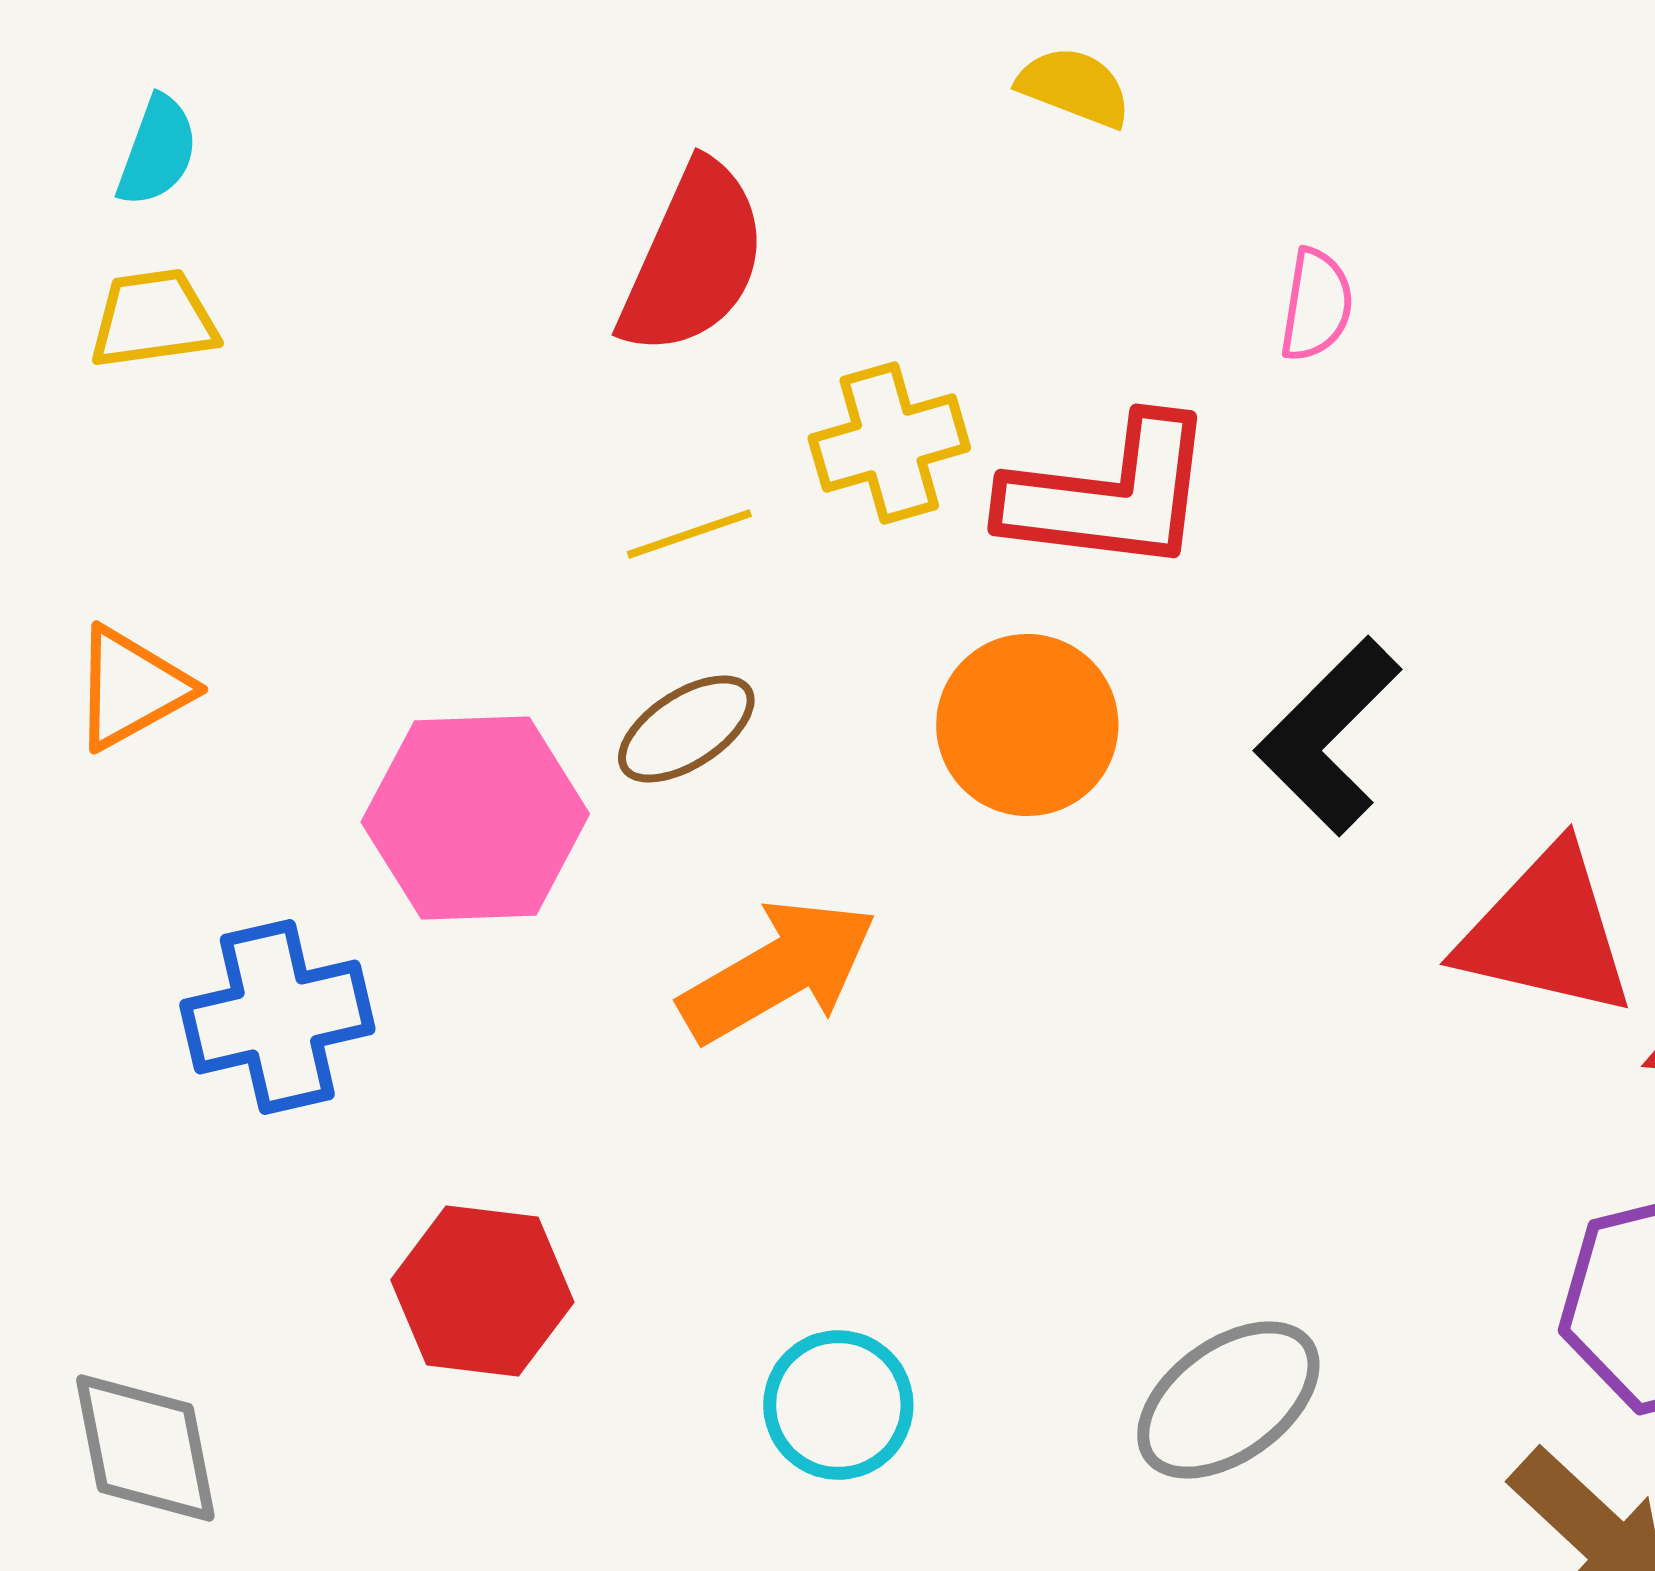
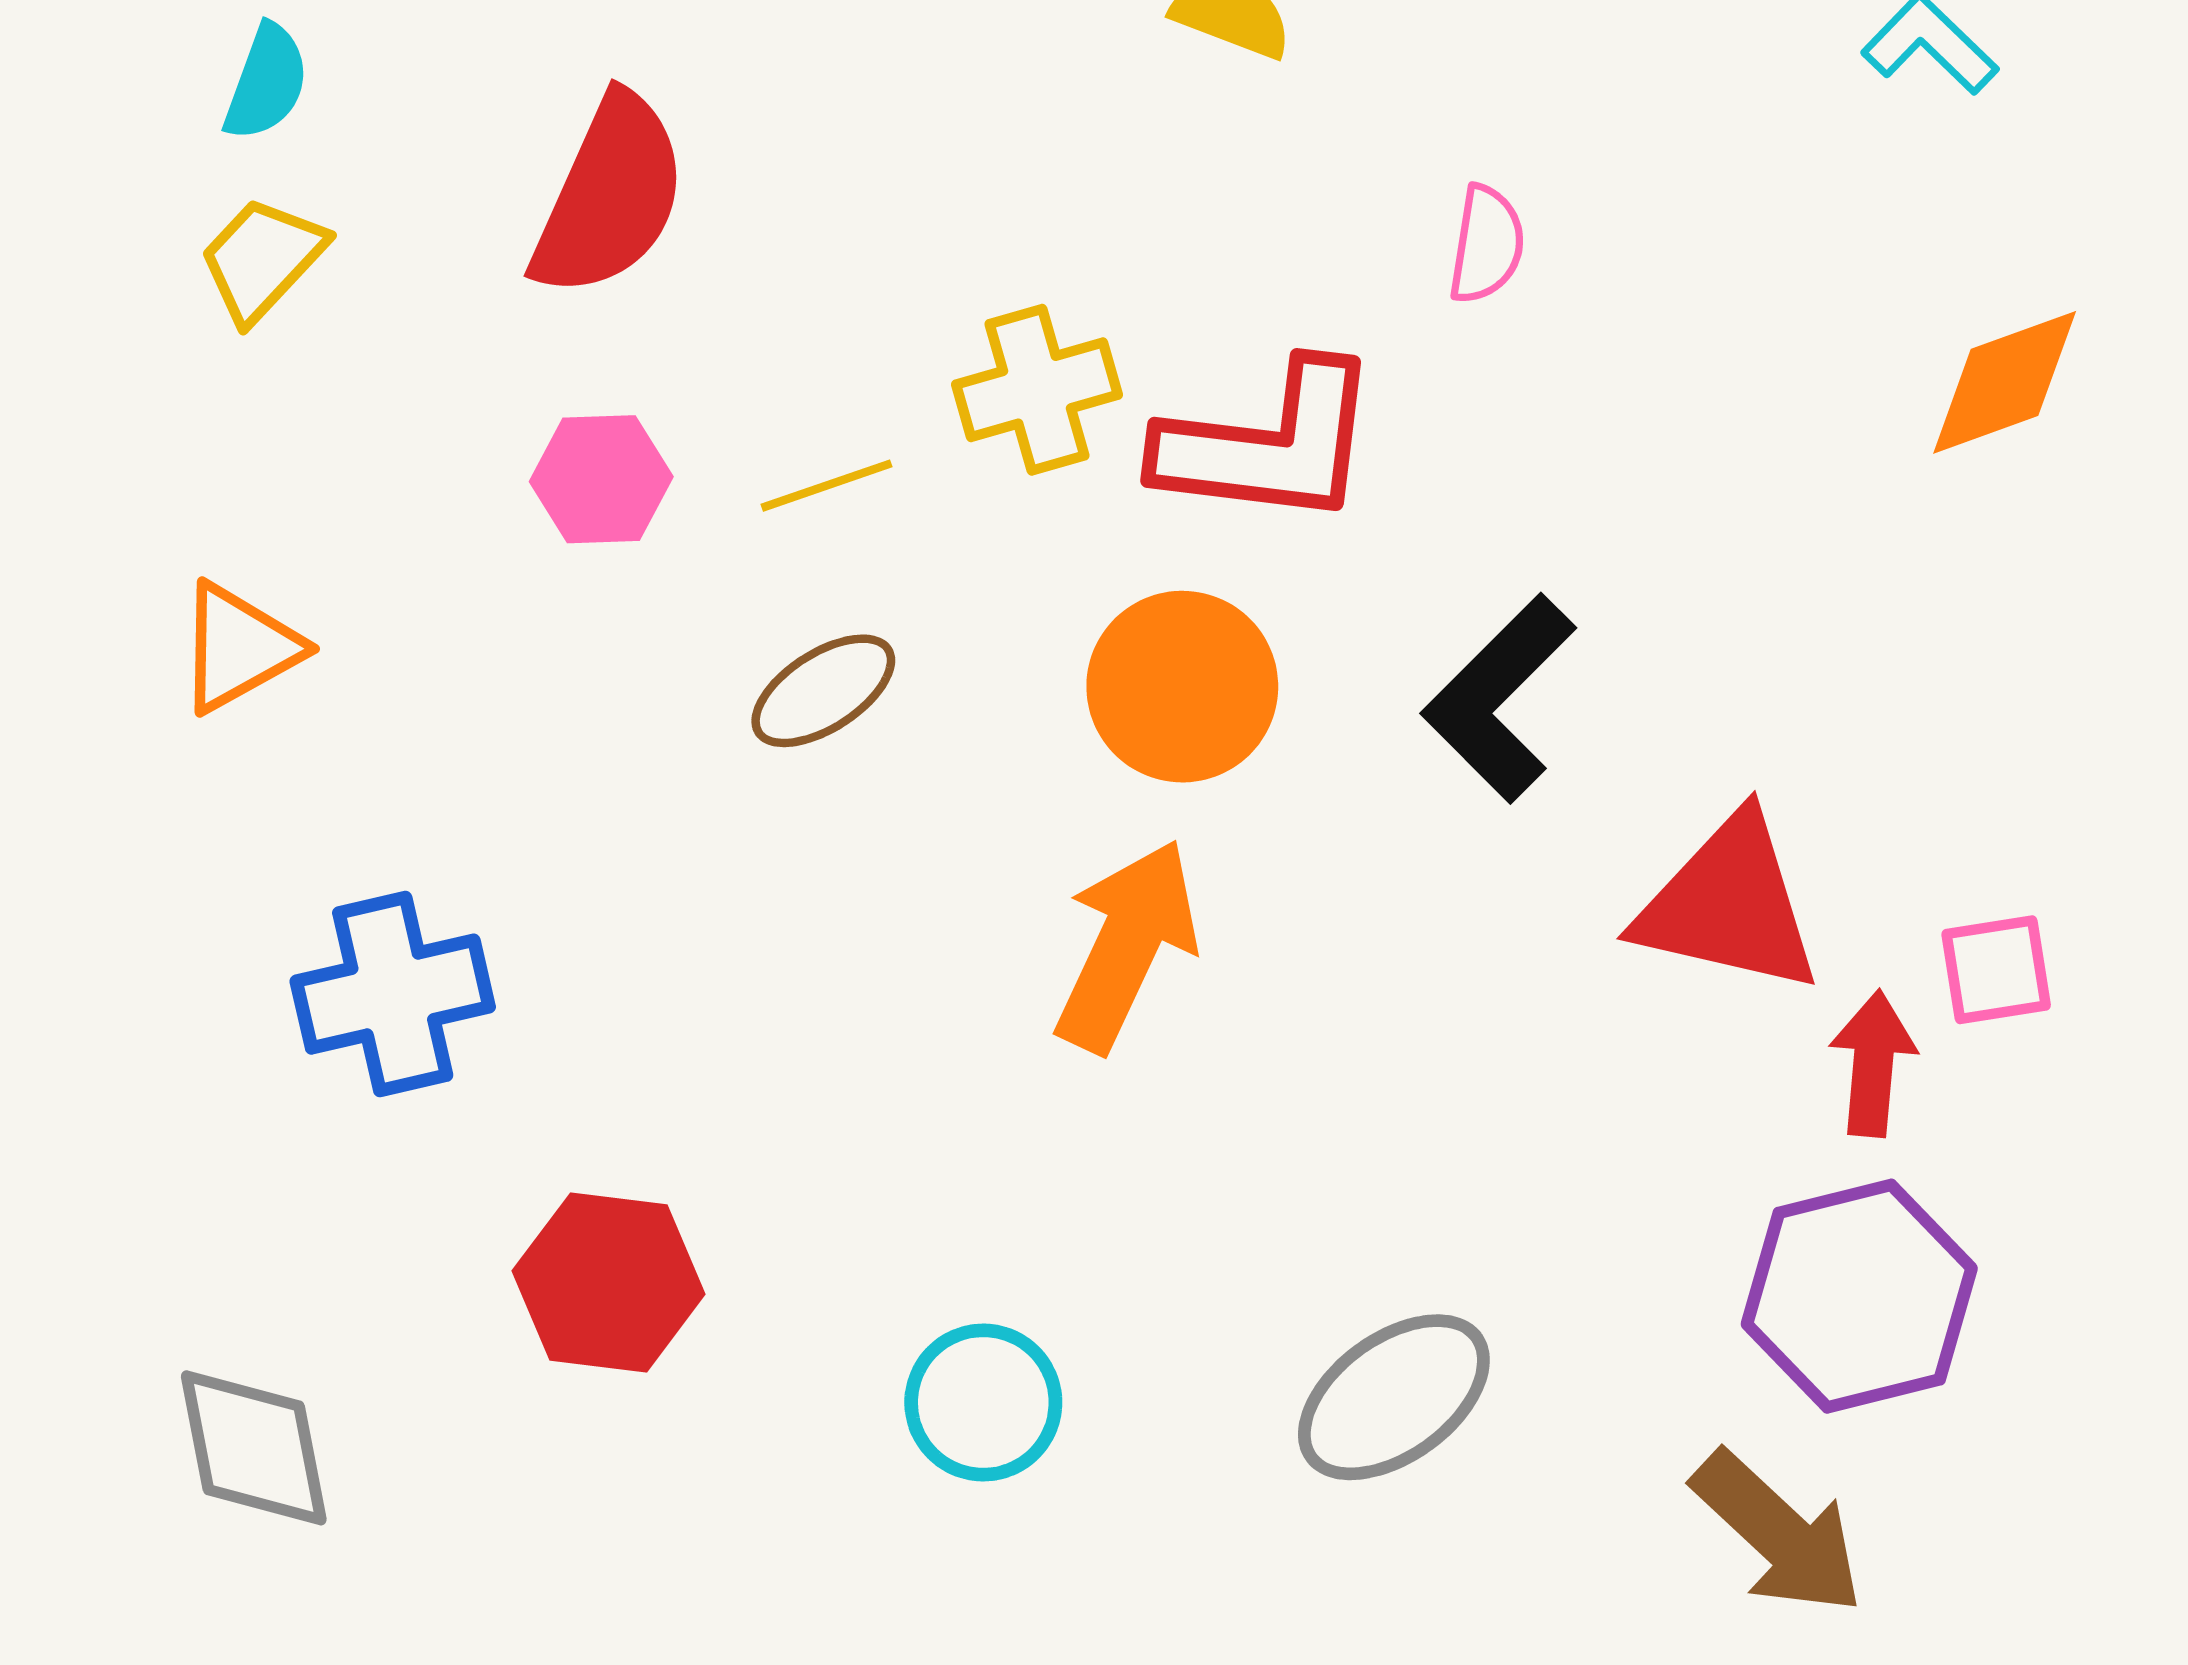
red semicircle: (693, 259) -> (610, 196), moved
yellow trapezoid: (153, 319) -> (262, 259), turned -39
pink hexagon: (475, 818) -> (601, 479), moved, size x0.6
orange arrow: (778, 971) -> (1126, 946), moved, turned -35

